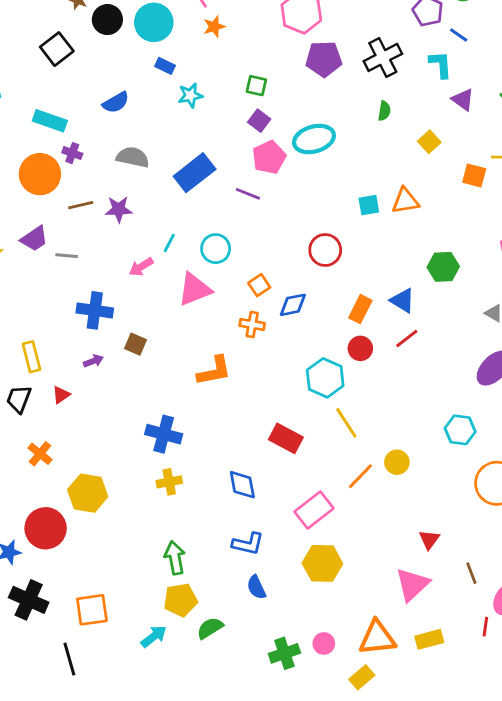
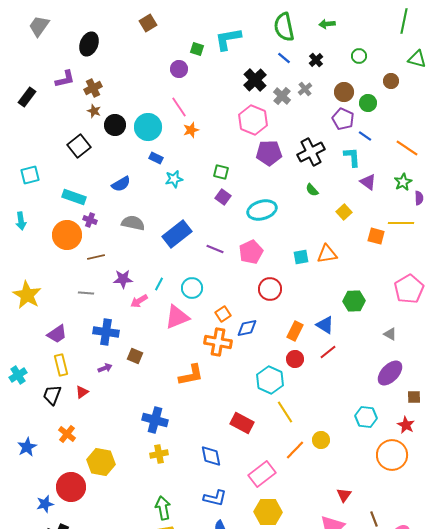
green semicircle: (384, 111) -> (312, 190), turned 128
pink pentagon: (269, 157) -> (251, 252), moved
purple star: (119, 209) -> (123, 279), moved
purple trapezoid: (34, 239) -> (57, 334), moved
orange cross: (252, 324) -> (218, 342), size x1.5

